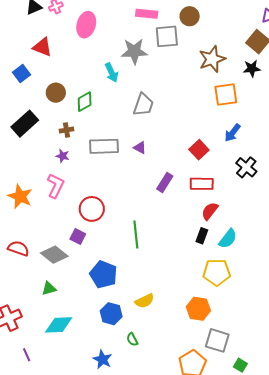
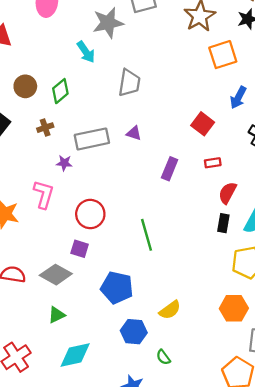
purple star: (63, 156) -> (64, 163), moved
red rectangle: (202, 184) -> (213, 163), size x0.6

